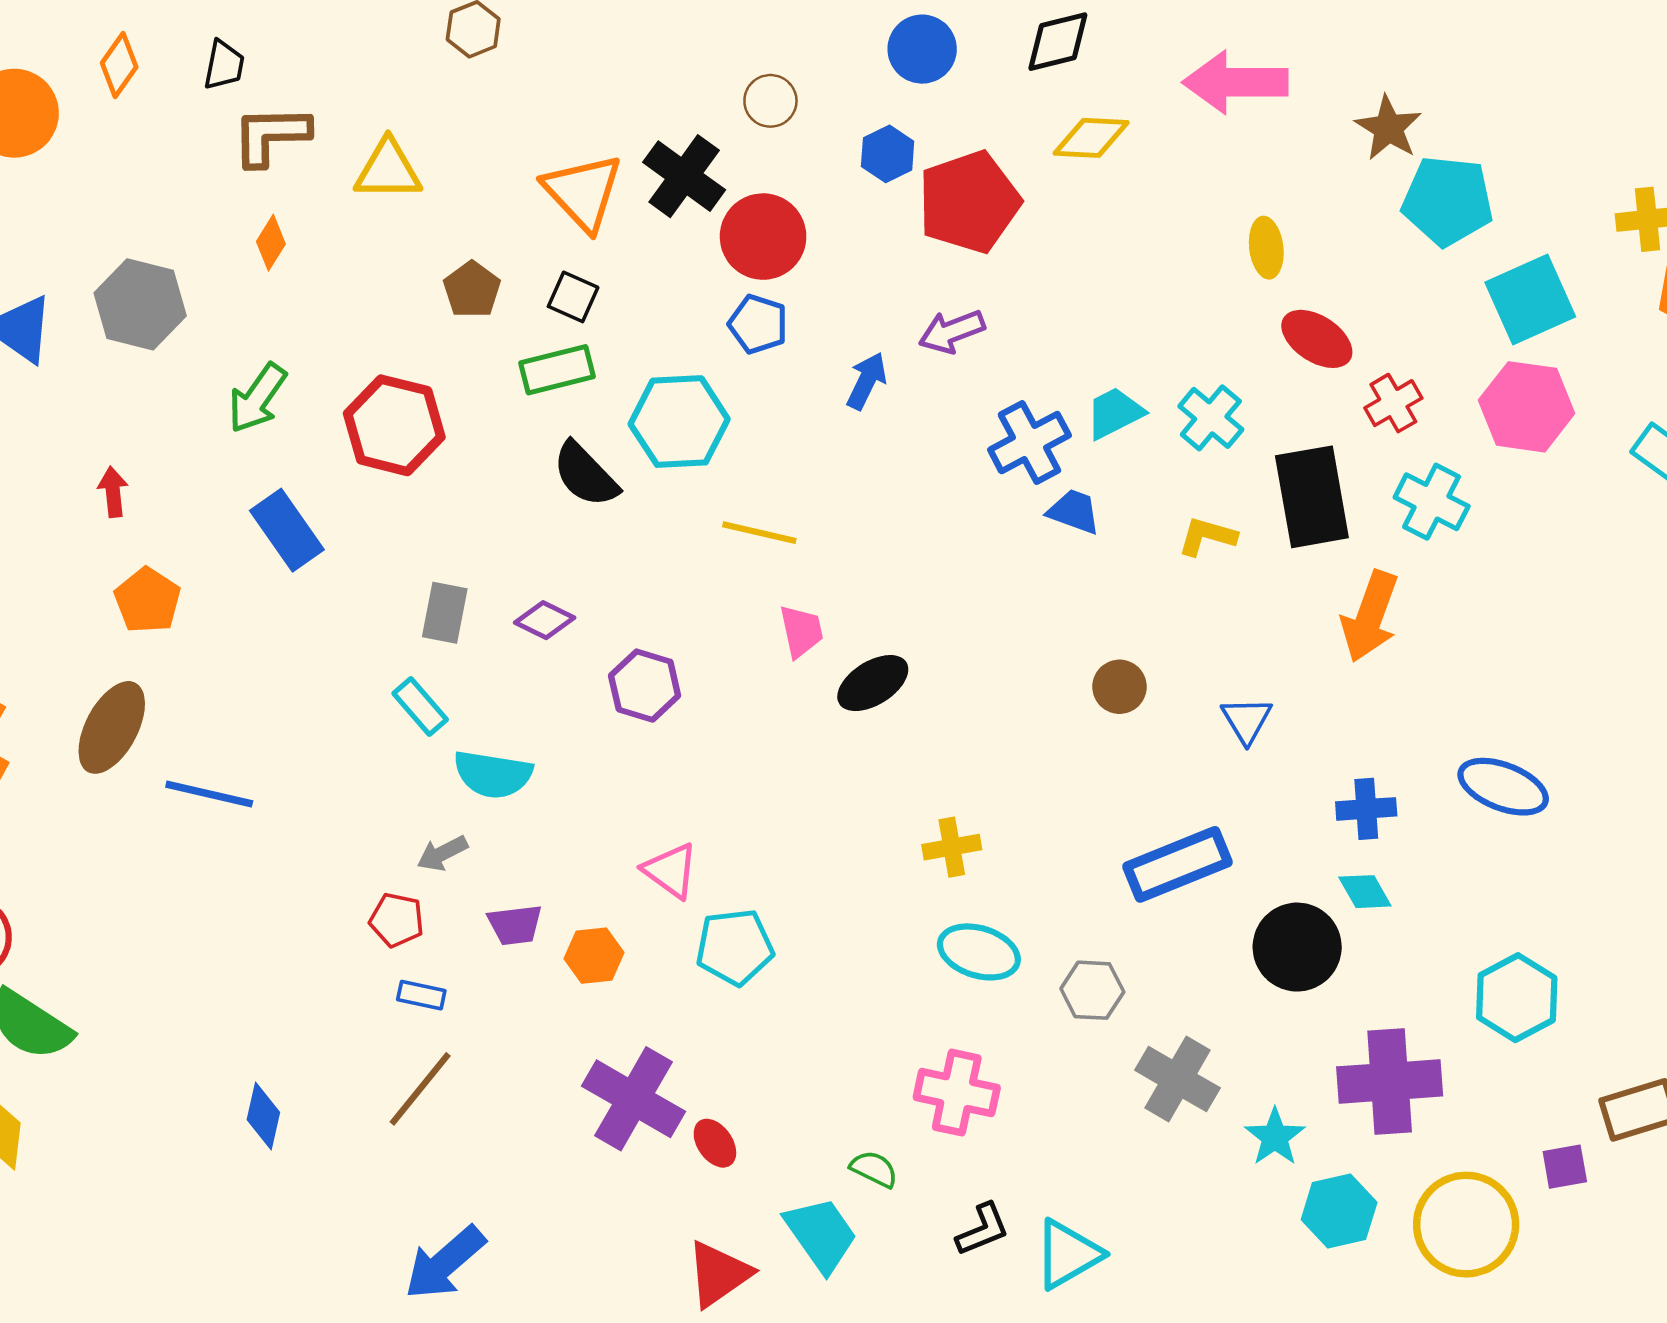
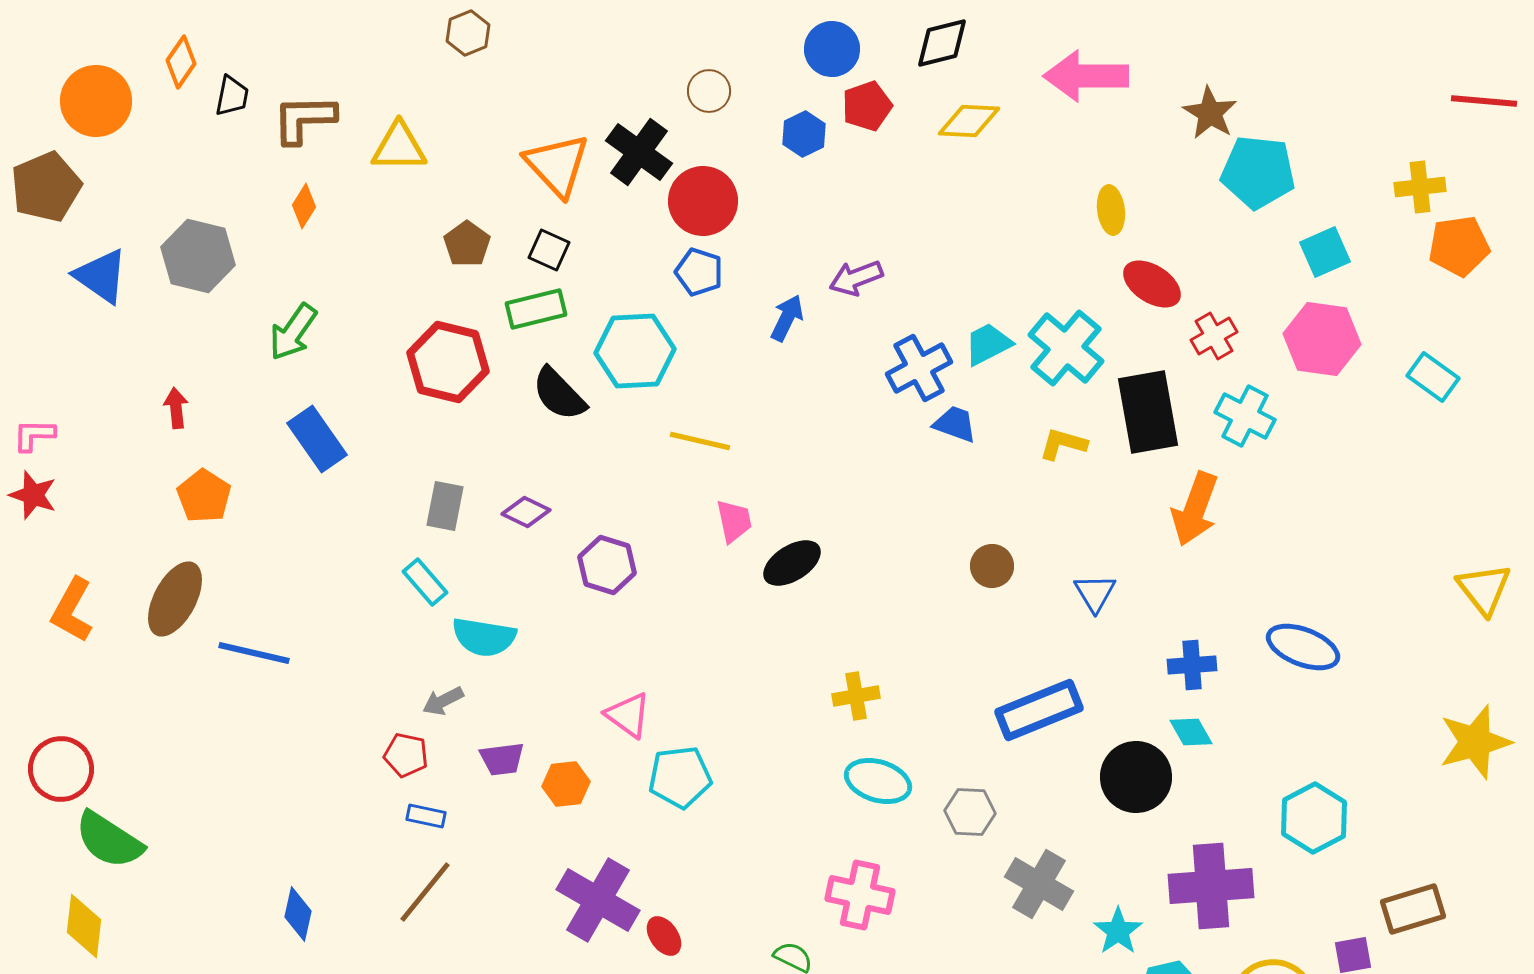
black trapezoid: (224, 65) -> (232, 96), moved
red pentagon: (969, 202) -> (867, 106), moved, size x0.6
cyan square: (1530, 299) -> (1325, 252), size x0.7
cyan cross: (1211, 418) -> (1066, 348), size x1.4
red hexagon: (394, 425) -> (448, 362), moved

